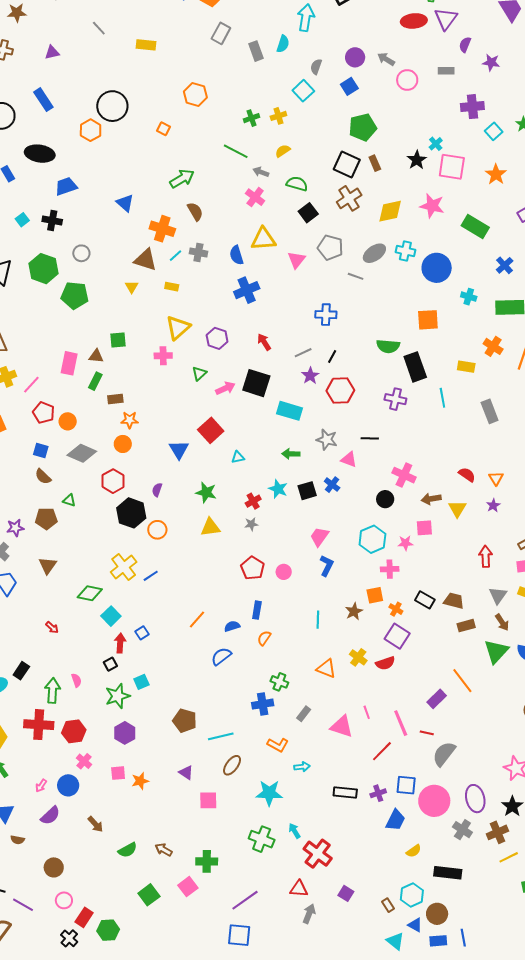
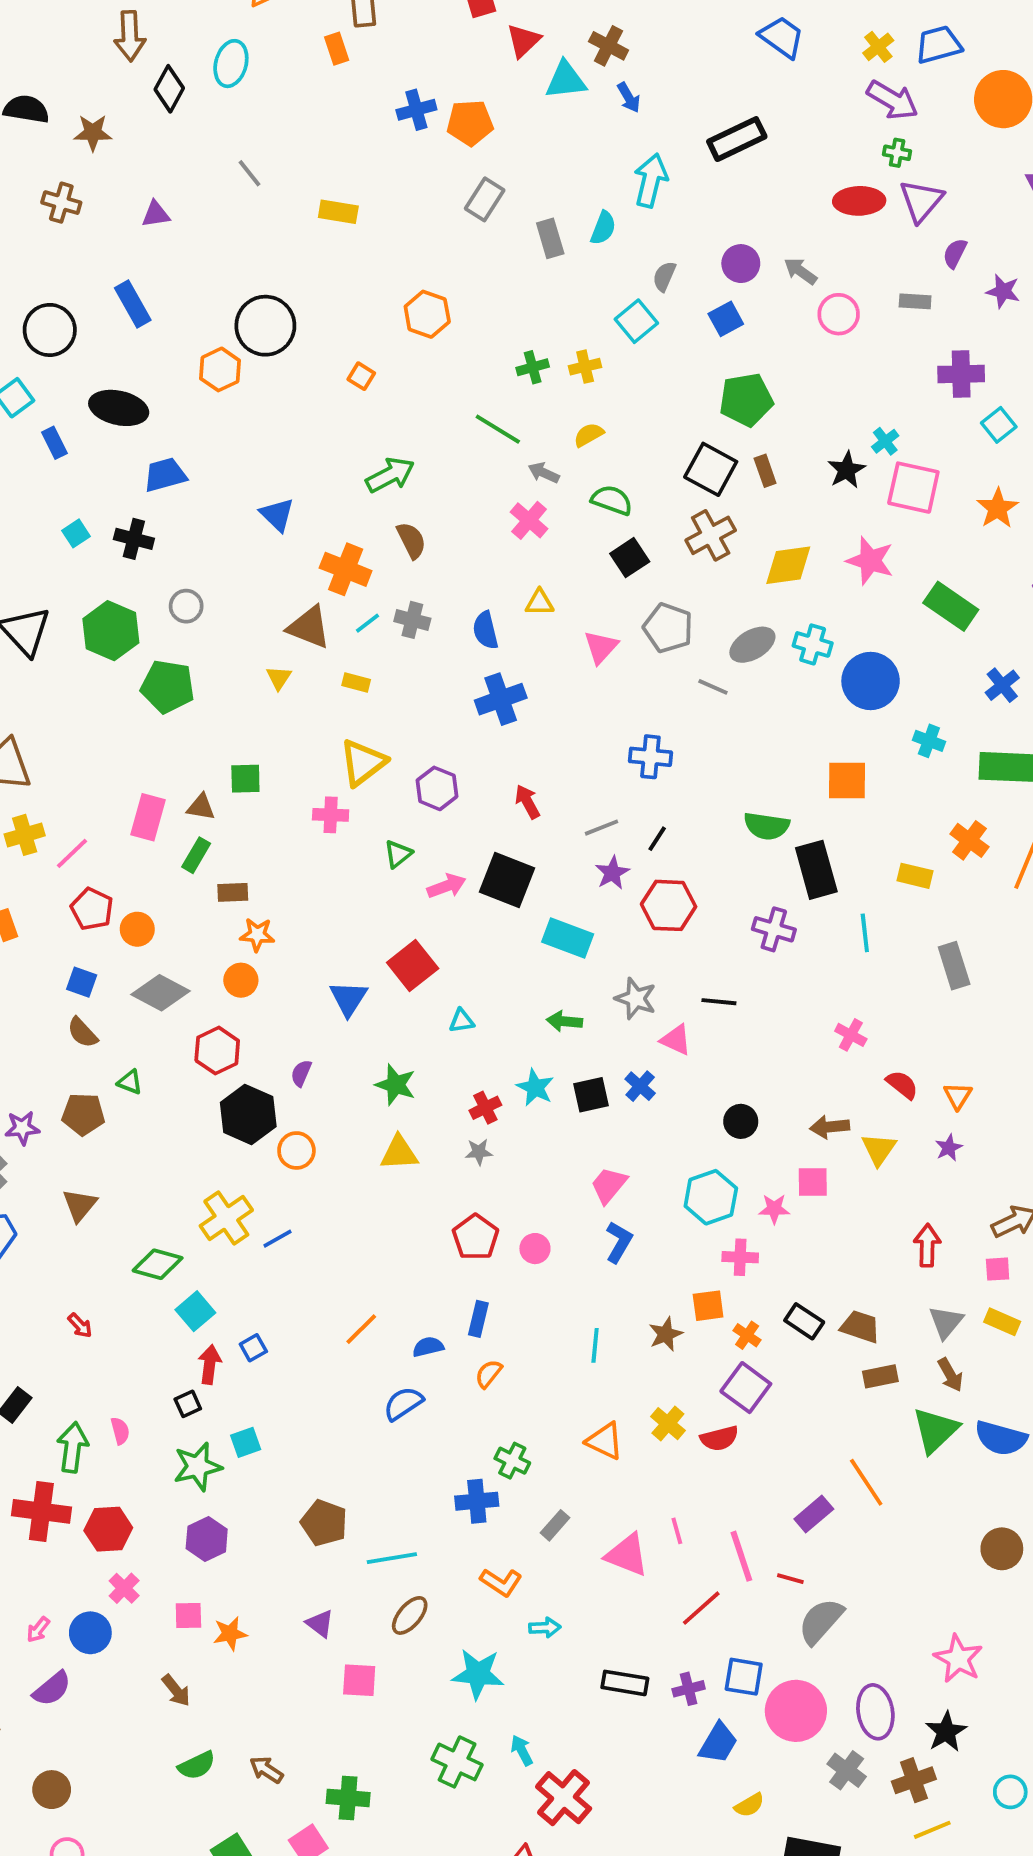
yellow triangle: (263, 239) -> (540, 603), size x0.6
pink cross: (404, 475) -> (851, 1035), moved, size x0.7
brown arrow: (95, 824) -> (176, 1690), moved

